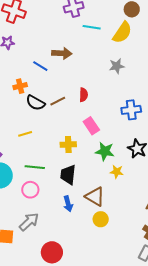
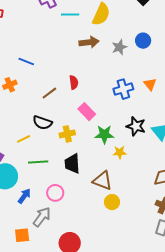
brown arrow: (62, 53) -> (89, 42), moved
gray star: (117, 66) -> (119, 47), moved
black semicircle: (35, 103) -> (42, 123), moved
yellow line: (25, 134) -> (23, 139), moved
pink circle: (30, 190) -> (55, 193), moved
blue arrow: (68, 204) -> (24, 196), moved, turned -119

